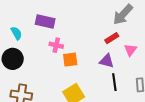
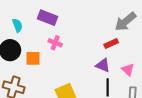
pink triangle: (130, 50) -> (128, 70), moved, turned -32
orange square: (70, 60) -> (33, 58), moved

